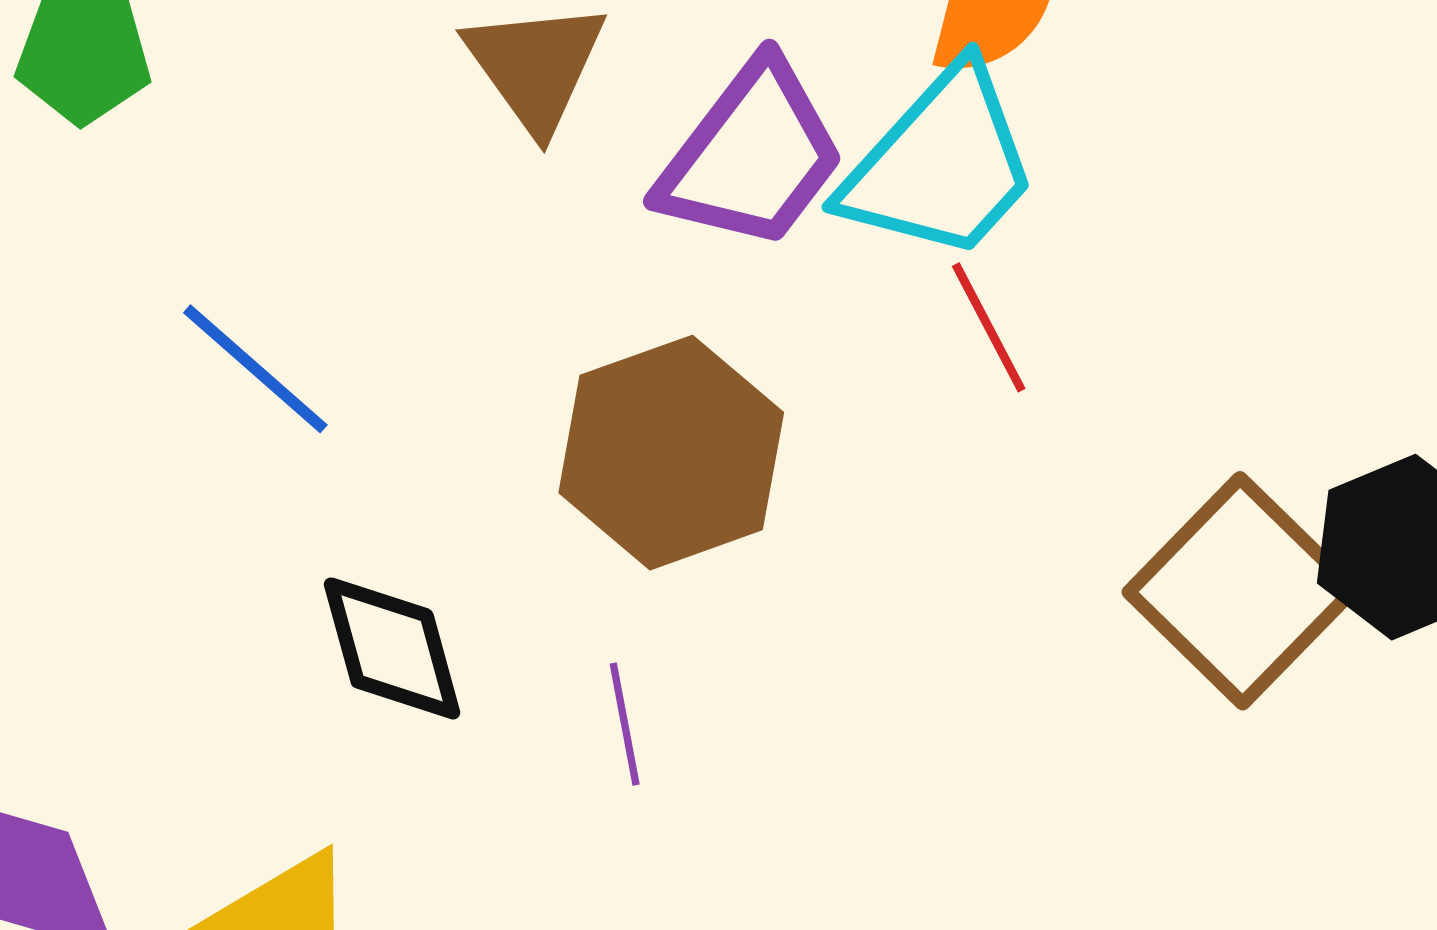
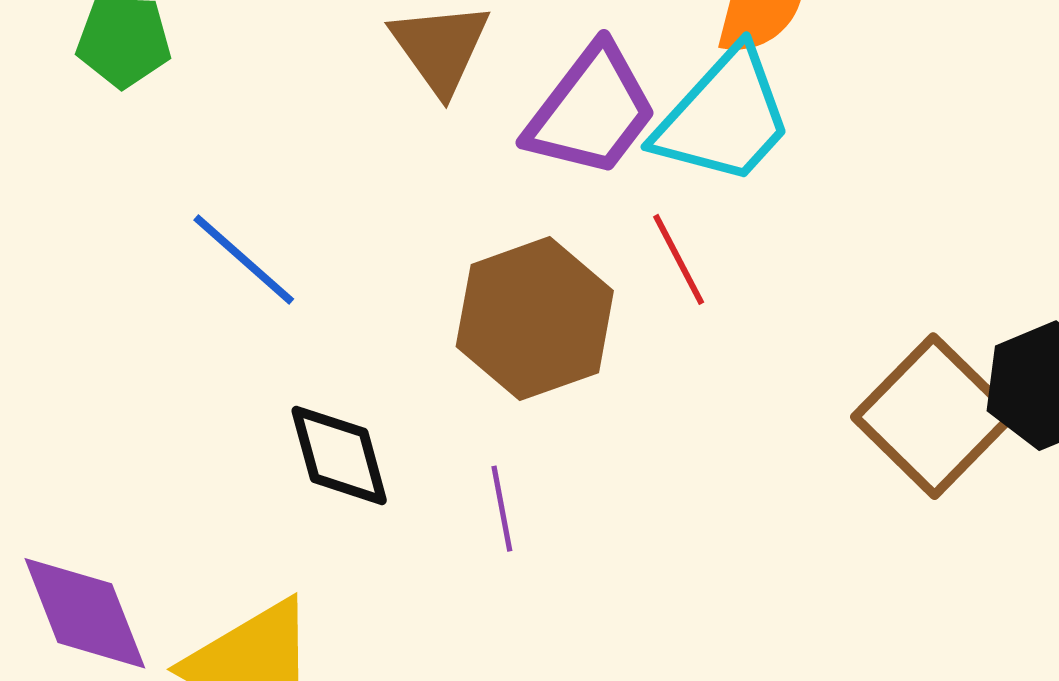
red line: (989, 327) -> (679, 259), moved

